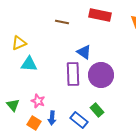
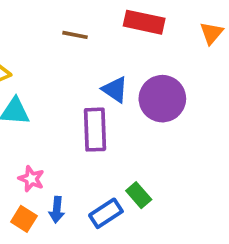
purple circle: (101, 75) -> (162, 99), moved
blue rectangle: (79, 120) -> (106, 213), turned -72

